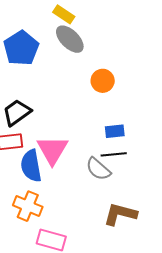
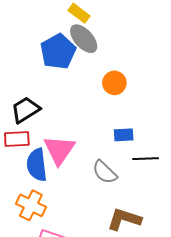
blue pentagon: (21, 48) -> (58, 51), moved
black line: (114, 154) -> (146, 159), moved

